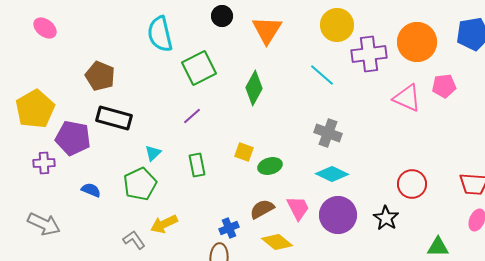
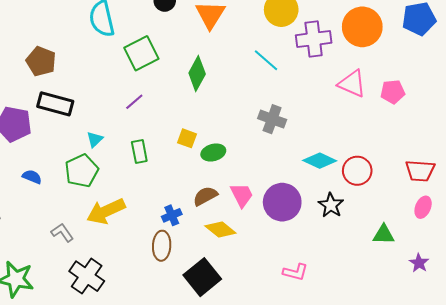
pink pentagon: (444, 86) -> (393, 92), moved
cyan diamond: (332, 174) -> (320, 161), moved
yellow arrow: (164, 224) -> (106, 211), size x1.4
gray L-shape: (134, 240) -> (62, 233), moved

